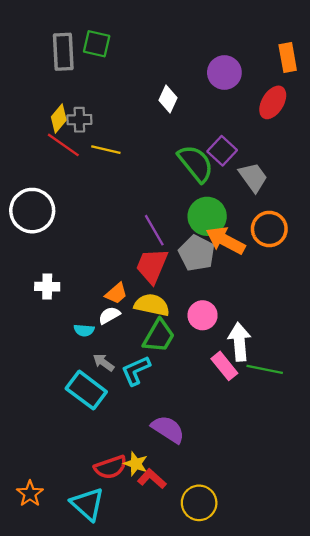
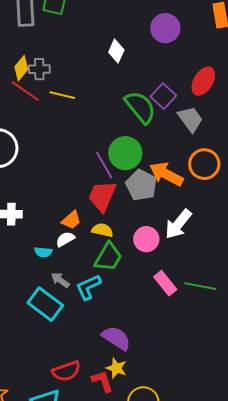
red ellipse: (273, 102) -> (203, 81), moved
green circle: (207, 216) -> (125, 153), moved
yellow semicircle: (152, 305) -> (102, 230), size x0.7
white arrow: (239, 342) -> (178, 224), moved, turned -136
yellow star: (136, 464) -> (116, 368), moved
red L-shape: (152, 479) -> (102, 381), turned 30

